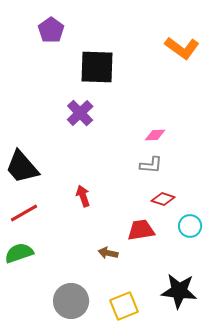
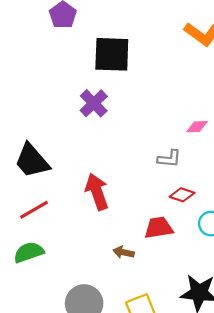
pink diamond: (155, 135) -> (197, 127), moved
red arrow: (83, 196) -> (97, 192), size x1.6

